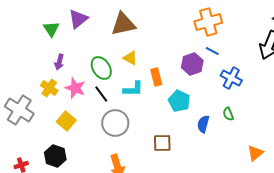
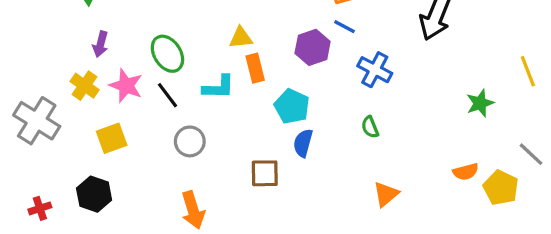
yellow triangle: (130, 58) -> (241, 38), moved, turned -35
yellow square: (66, 121) -> (112, 138), turned 30
gray circle: (115, 123) -> (190, 141), size x0.7
blue semicircle: (203, 124) -> (303, 143), moved
orange triangle: (255, 153) -> (386, 194), moved

